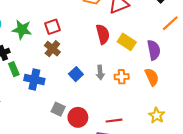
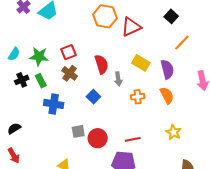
red semicircle: (103, 34) -> (101, 64), moved
green rectangle: (14, 69) -> (41, 81), moved
gray arrow: (100, 72) -> (118, 79), moved
gray square: (58, 109) -> (78, 131), turned -32

